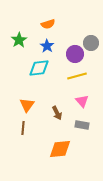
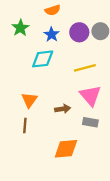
purple circle: (75, 54) -> (79, 32), moved
pink triangle: (82, 101) -> (90, 96), size x1.5
brown arrow: (57, 113) -> (63, 109), turned -72

